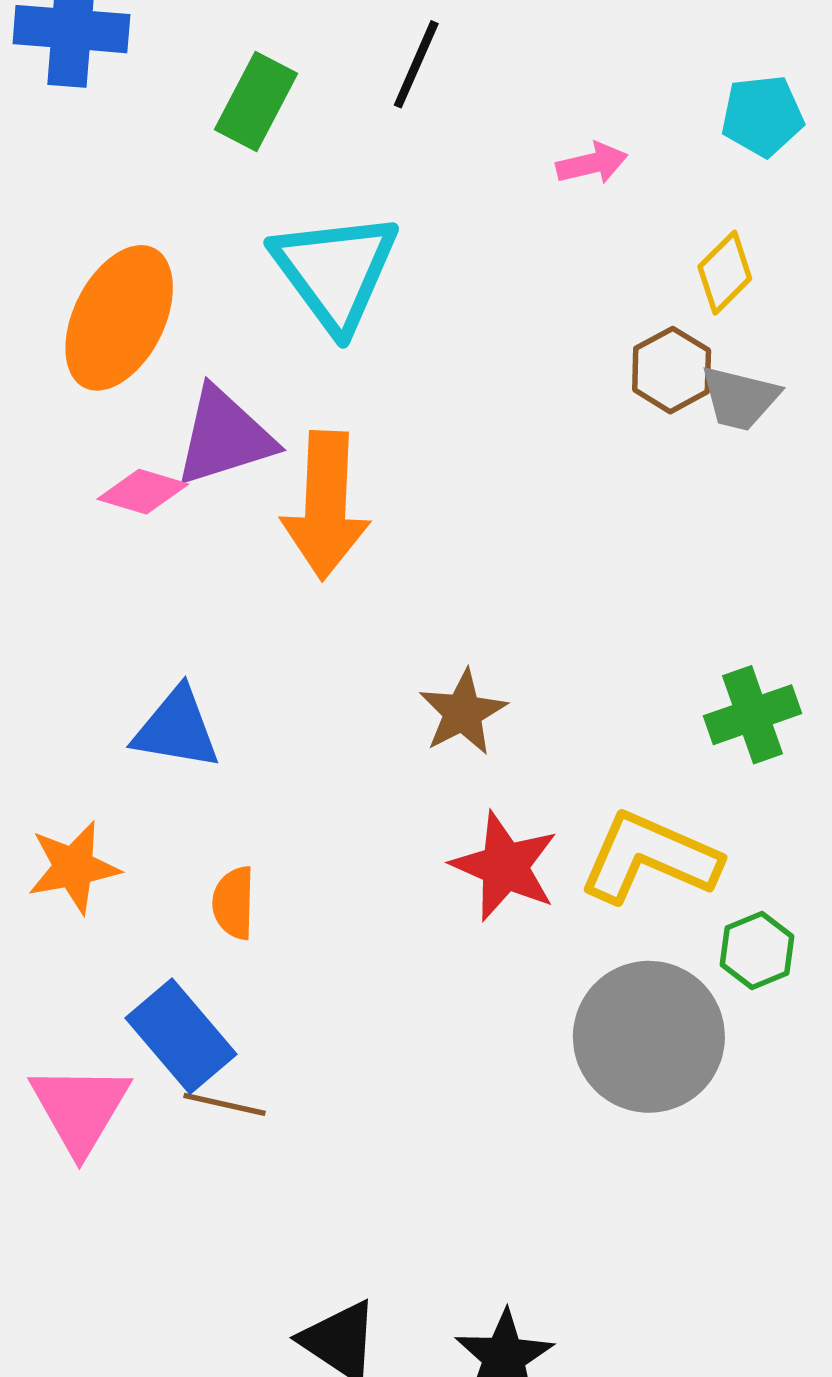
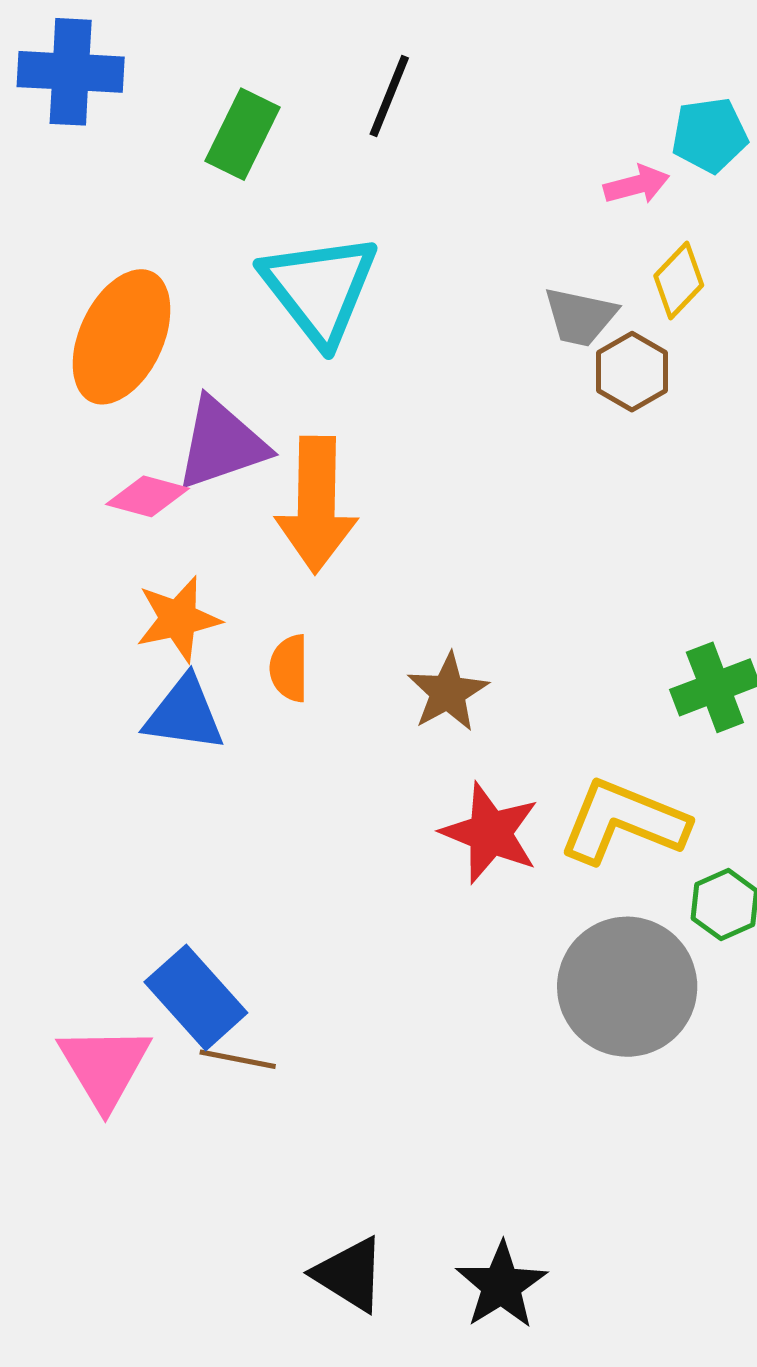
pink arrow: (592, 163) -> (637, 185), moved
gray trapezoid: (740, 398) -> (580, 317), moved
orange star: (74, 867) -> (178, 619), moved
orange semicircle: (234, 903) -> (289, 668), moved

